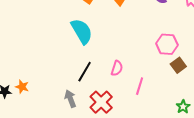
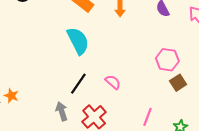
pink semicircle: (117, 68) -> (113, 82), turned -70
pink line: (140, 86) -> (148, 117), moved

